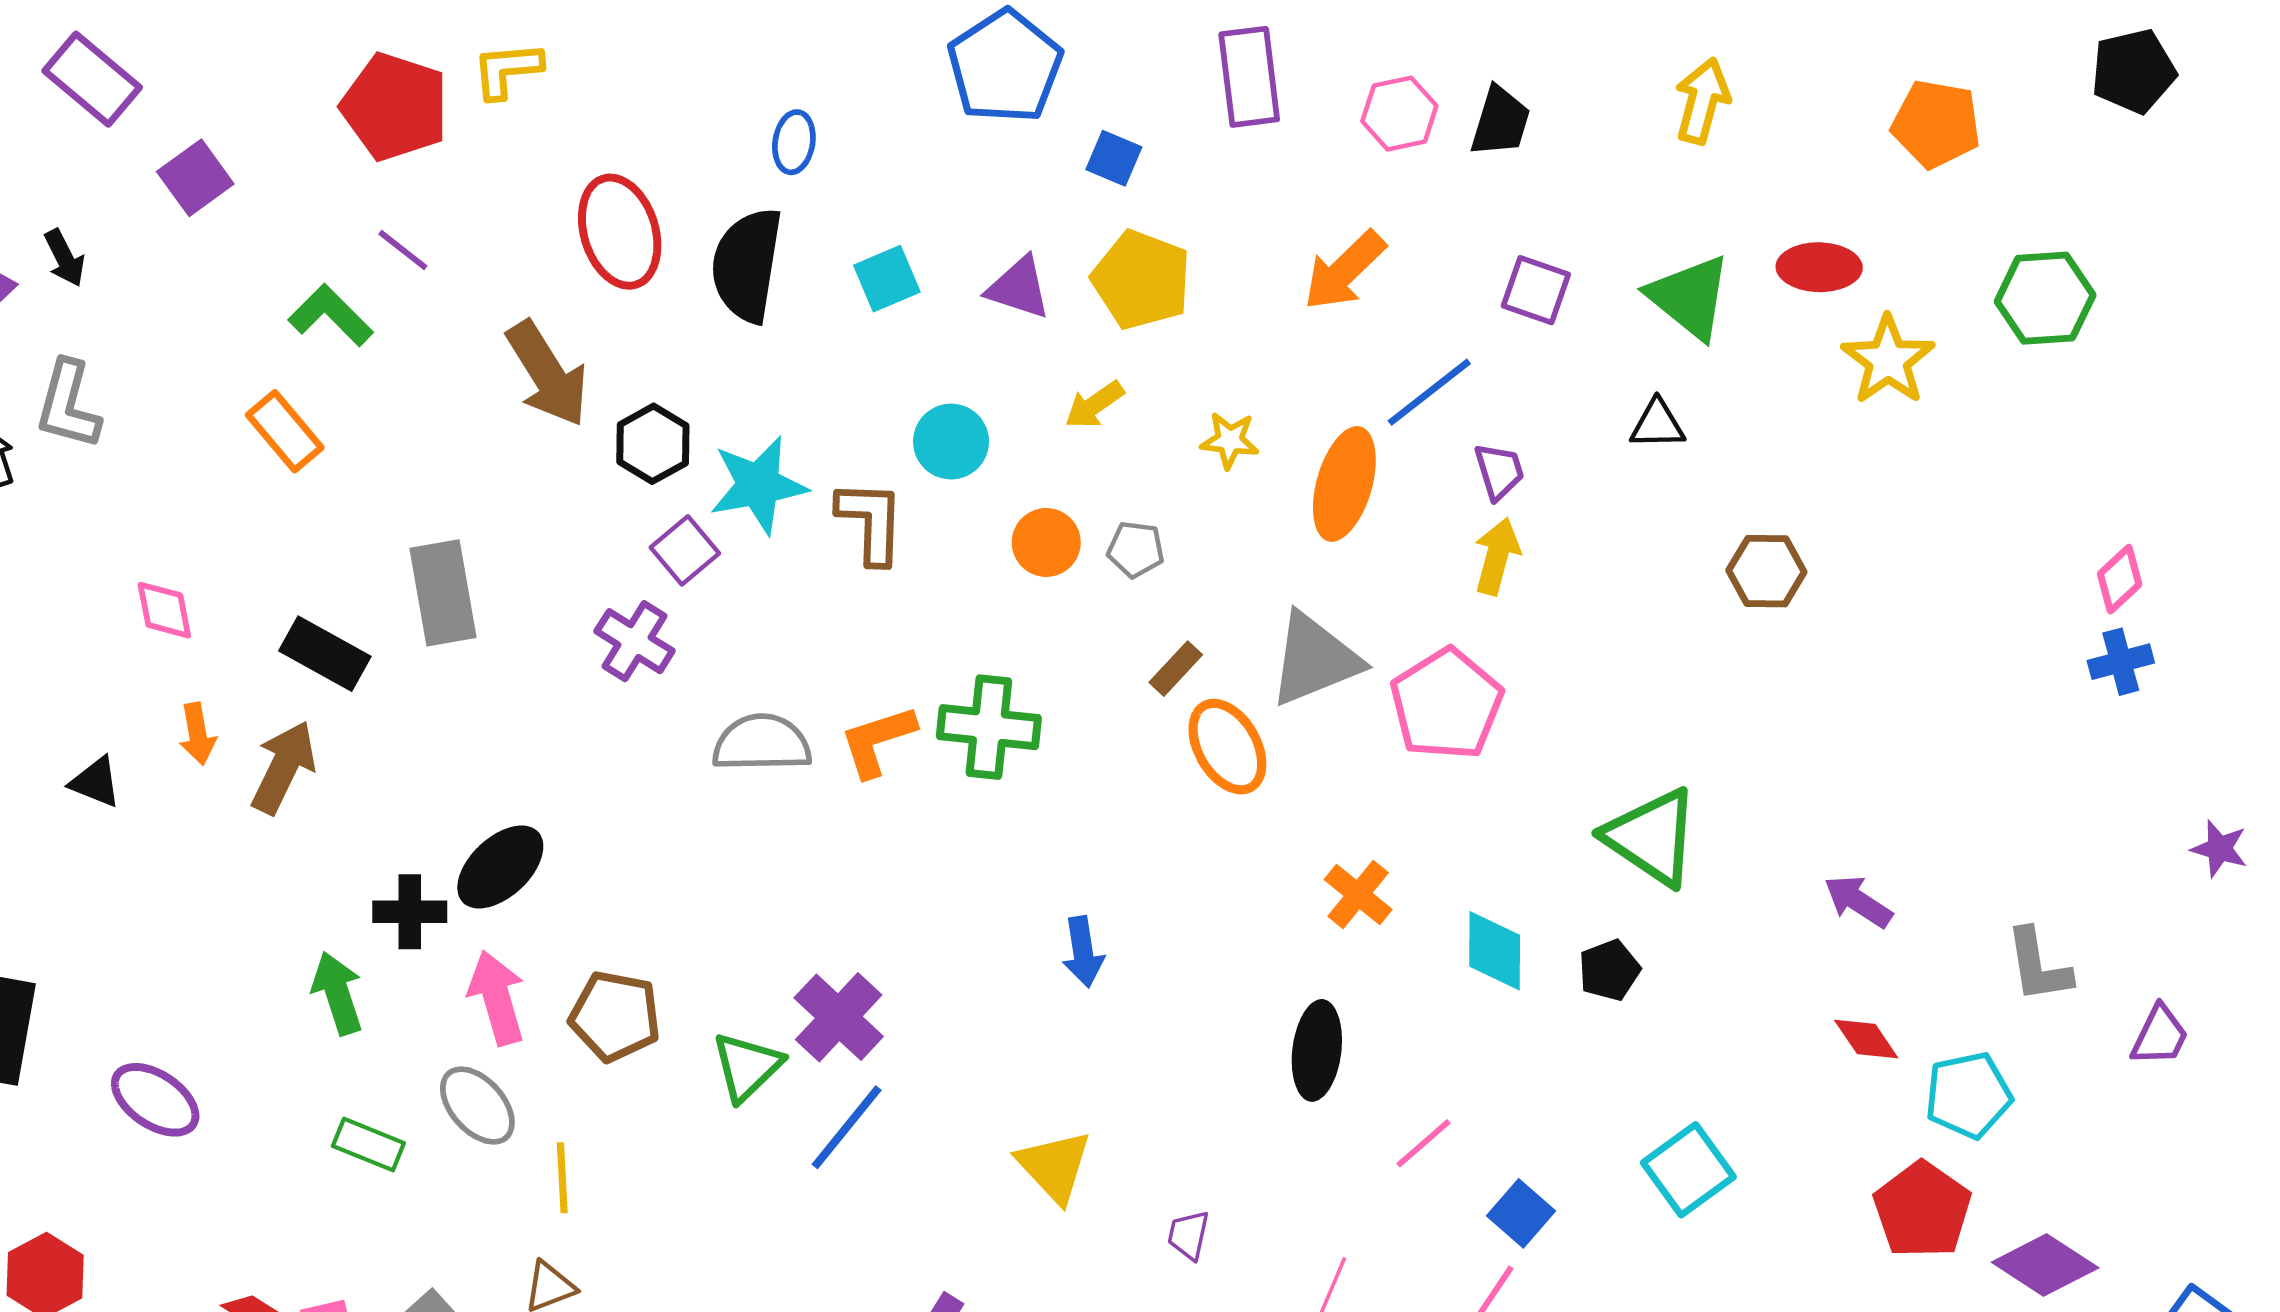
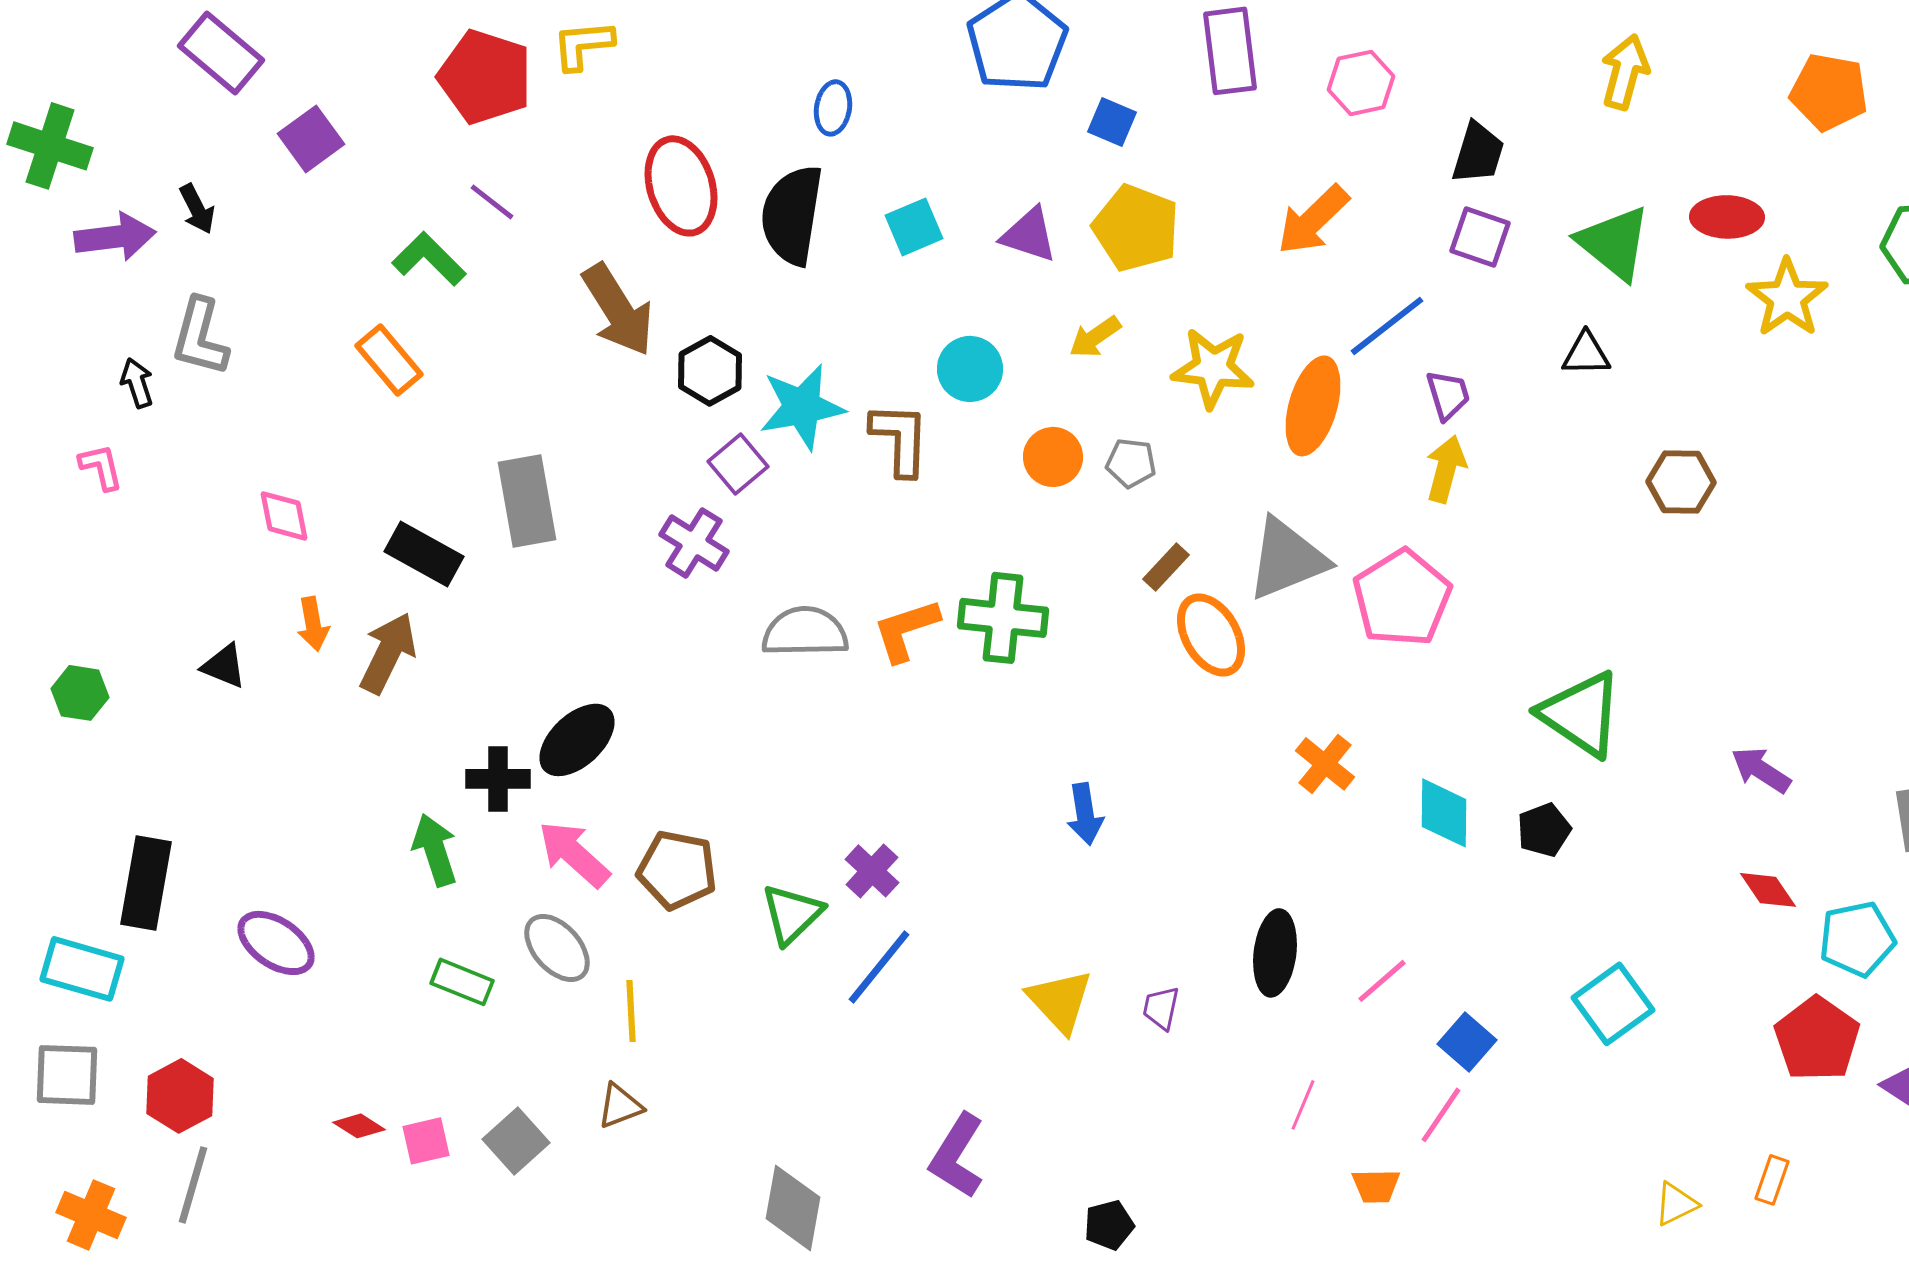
black trapezoid: (1500, 122) -> (1478, 153), moved
yellow star: (1230, 440) -> (1213, 368), size x1.6
pink arrow: (497, 998) -> (574, 854), turned -32
purple cross: (839, 1017) -> (872, 871), size x0.7
black ellipse: (1317, 1050) -> (1275, 953), moved
purple trapezoid: (1188, 1235) -> (1161, 1008), moved

